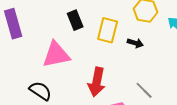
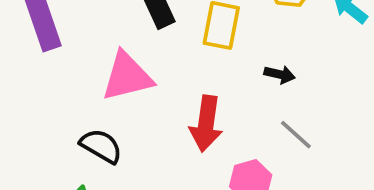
black arrow: (135, 43) -> (280, 74), moved

